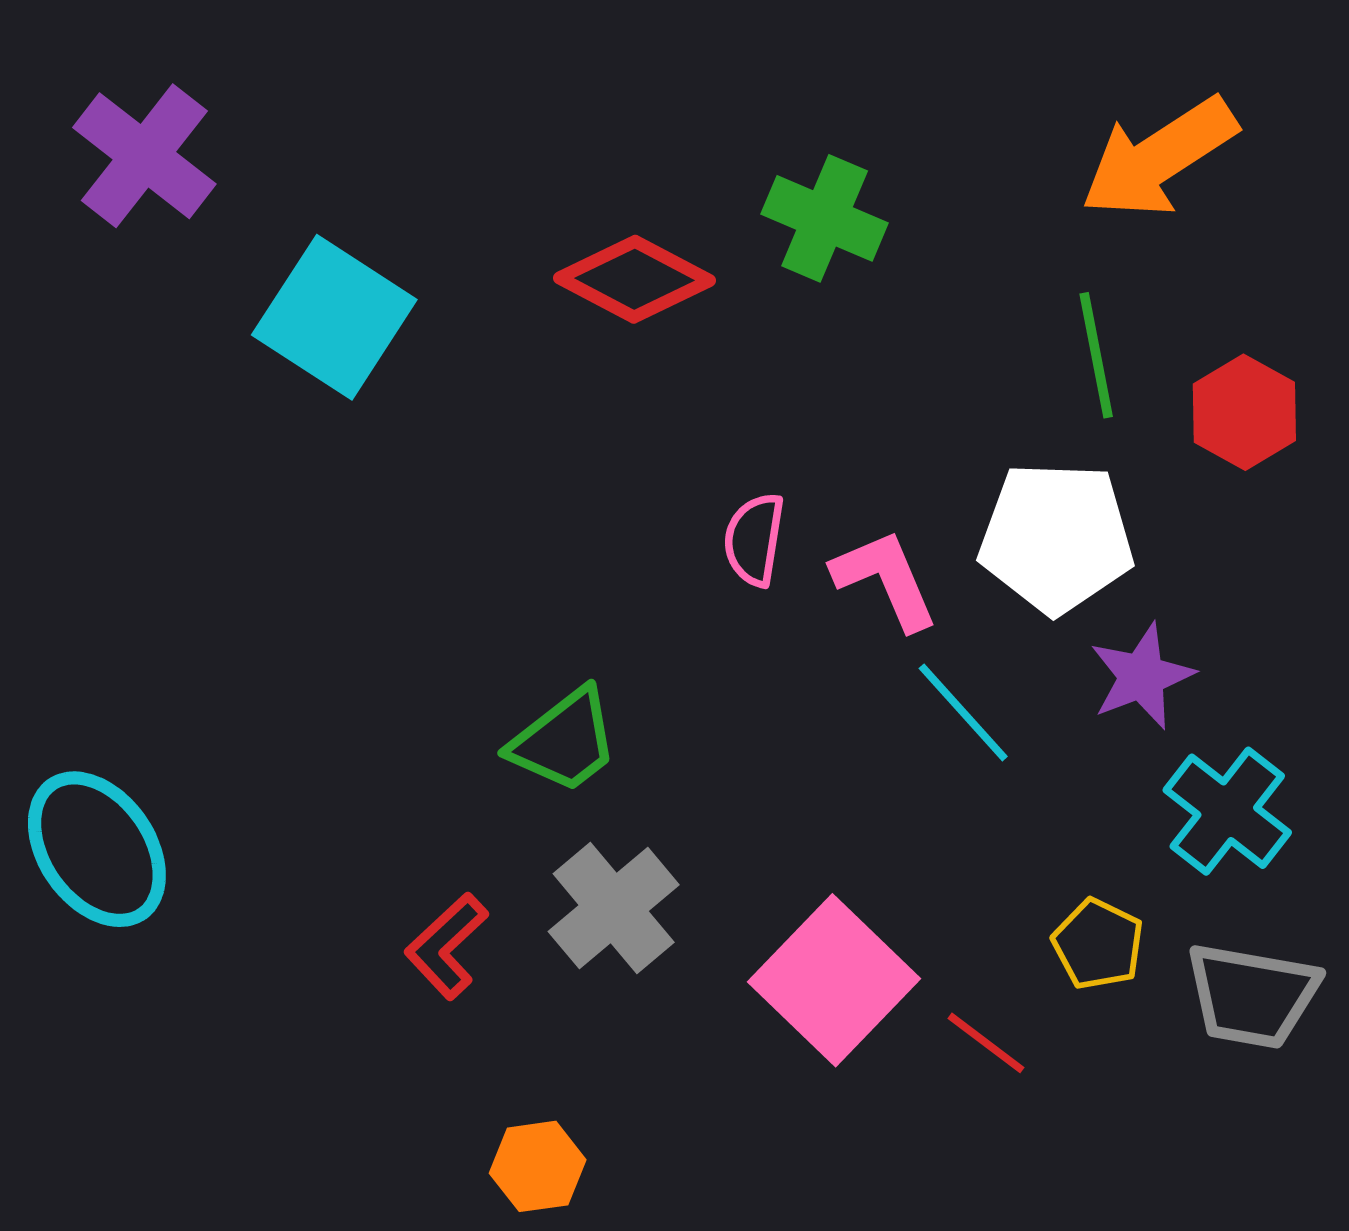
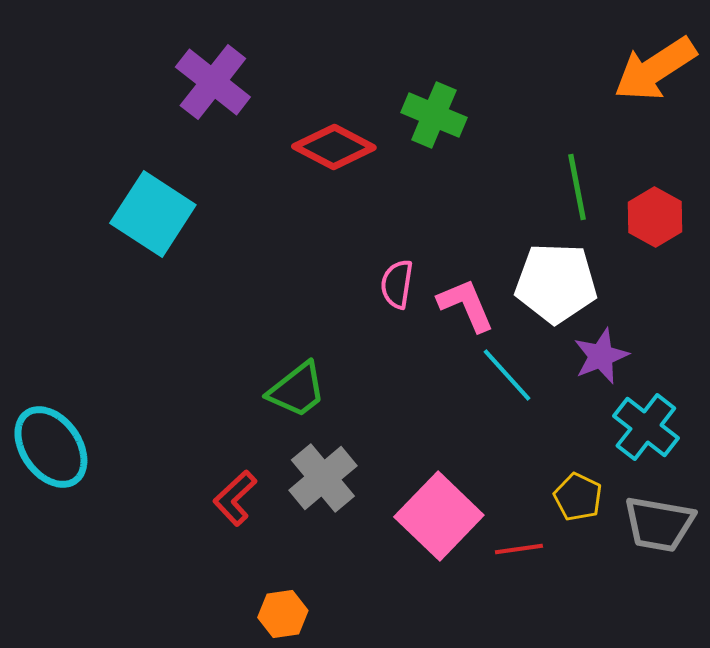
purple cross: (144, 156) -> (213, 82), moved
orange arrow: (1159, 158) -> (655, 69), moved
cyan square: (334, 317) -> (153, 214), moved
red line: (986, 1043) -> (519, 549), turned -45

